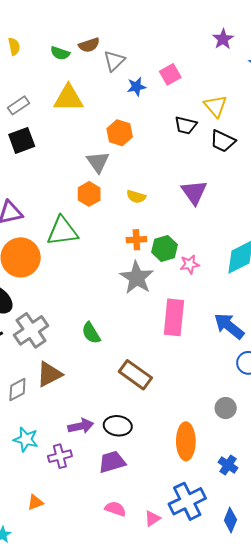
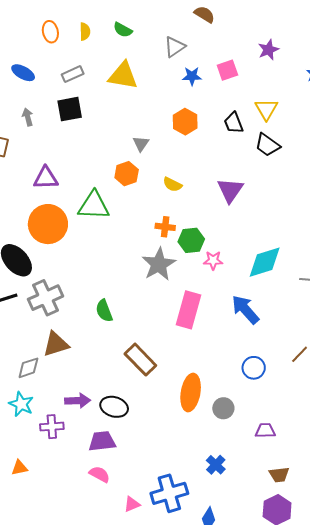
purple star: (223, 39) -> (268, 50), moved
brown semicircle: (89, 45) -> (204, 14), moved, turned -140
yellow semicircle: (14, 46) -> (85, 32), moved
black trapezoid: (186, 125) -> (234, 123), turned 45
orange hexagon: (120, 133) -> (185, 122), moved
gray triangle: (98, 162) -> (141, 144), size x0.7
blue arrow: (229, 326) -> (245, 310), moved
gray diamond: (17, 389) -> (28, 368), moved
orange ellipse: (186, 441) -> (191, 392), moved
pink semicircle: (115, 509) -> (100, 474), moved

